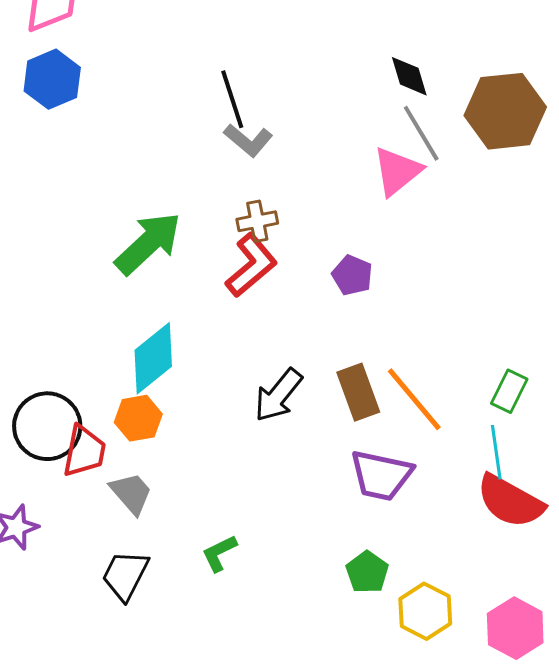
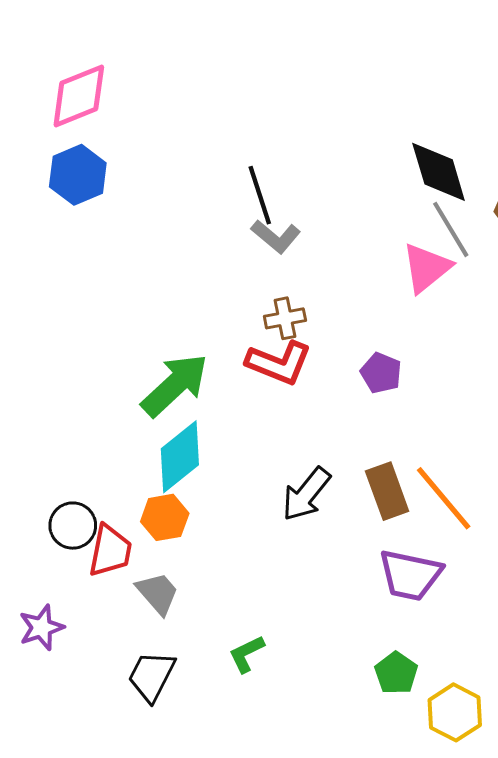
black diamond: (409, 76) -> (439, 172), size x1.5
green arrow: (148, 243) -> (175, 385), moved
red L-shape: (251, 265) -> (279, 363), turned 62
black circle: (47, 426) -> (73, 526), size x0.7

